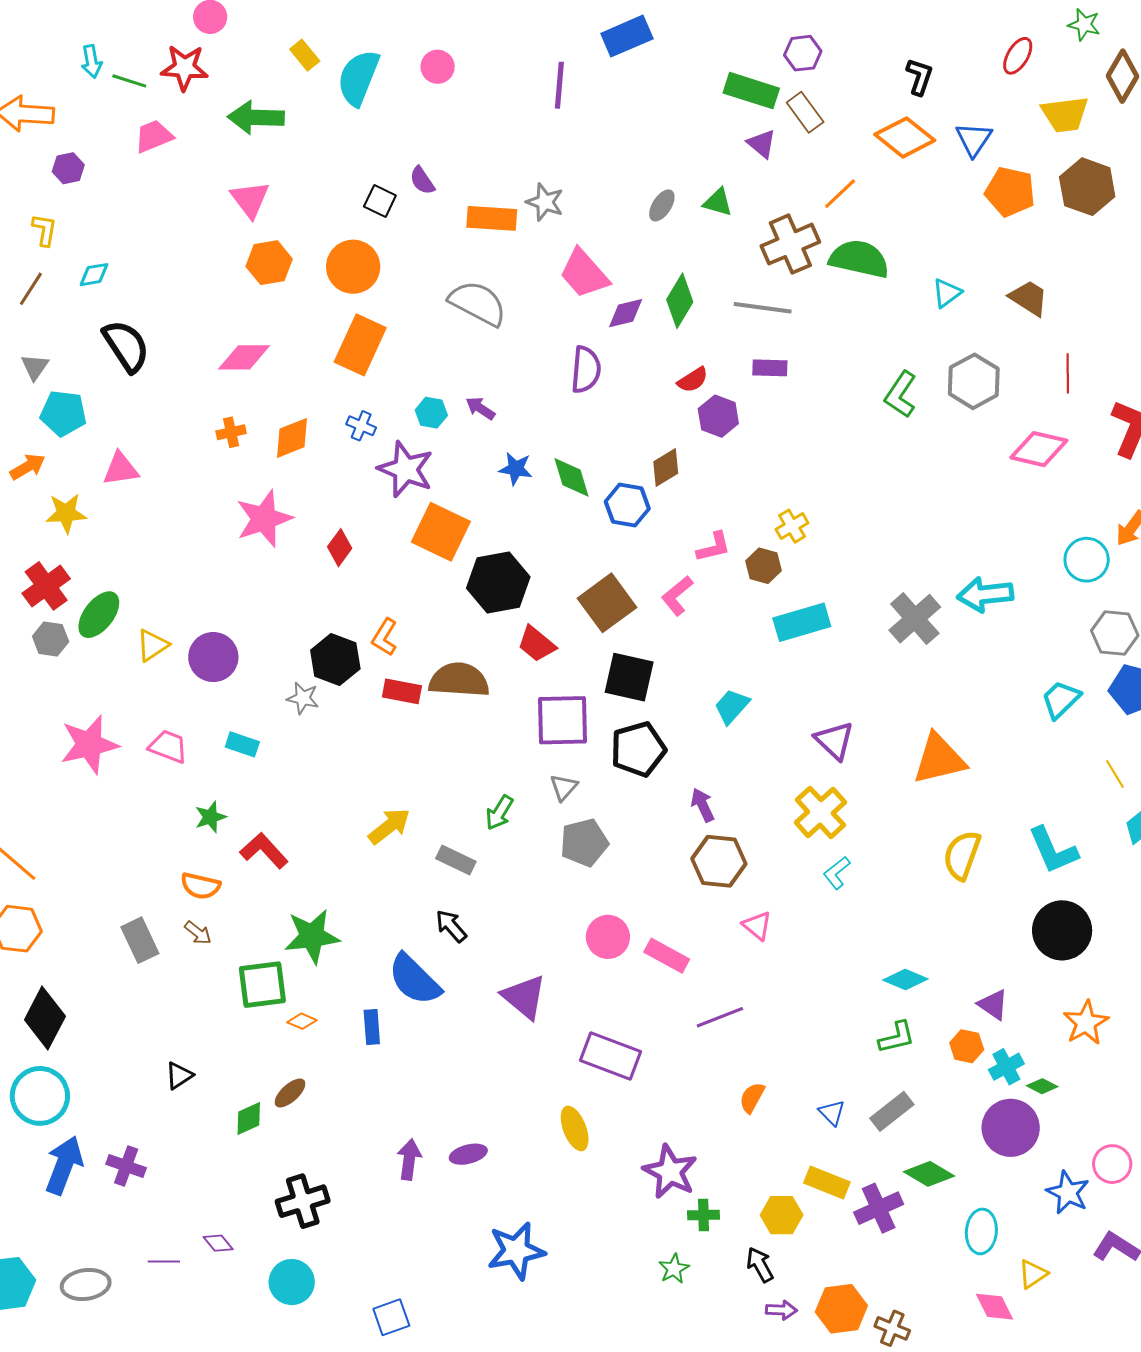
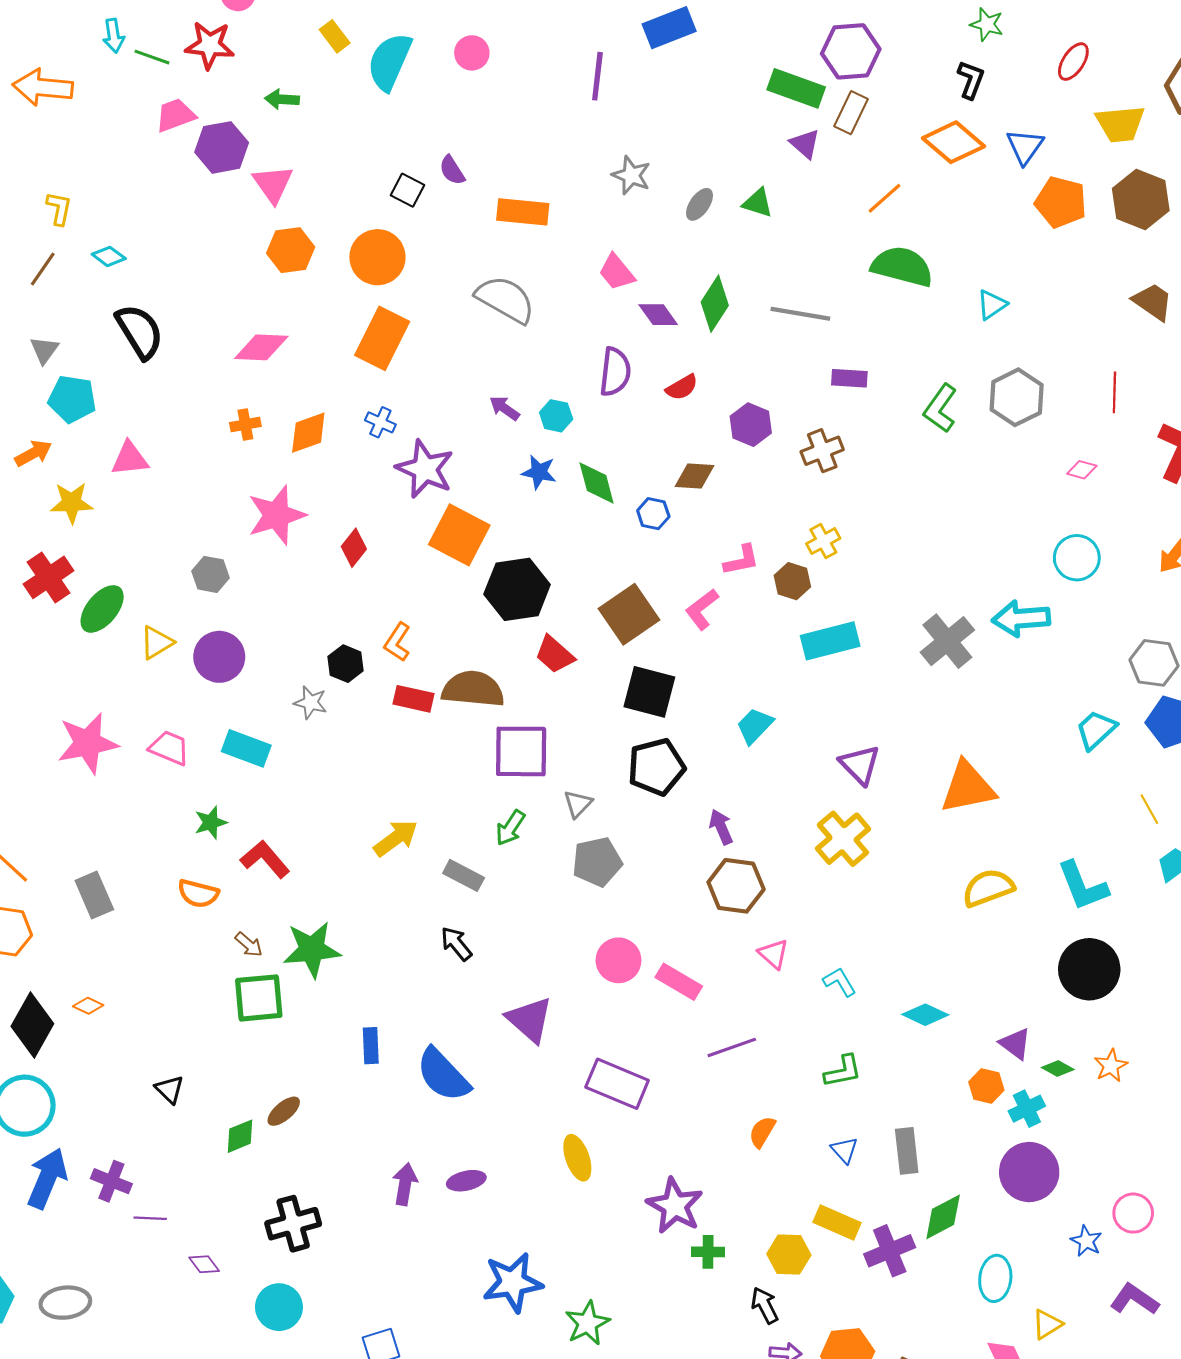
green star: (1084, 25) -> (987, 24), moved
purple hexagon: (803, 53) -> (851, 51), size x1.5
brown rectangle: (805, 112) -> (851, 113), turned 60
green arrow: (256, 118) -> (282, 99), size x0.6
purple hexagon: (68, 168) -> (222, 147), moved, size x1.6
gray star: (545, 202) -> (631, 175), moved
brown cross: (790, 244) -> (822, 451), moved, size x0.7
pink trapezoid: (584, 274) -> (617, 272), size x0.7
cyan diamond: (94, 275) -> (109, 256), turned 44
brown trapezoid: (1029, 298) -> (1153, 302), moved
purple diamond: (626, 313) -> (658, 315), turned 66
purple rectangle: (770, 368) -> (849, 378), moved
red semicircle: (693, 380) -> (682, 387), moved
cyan hexagon: (431, 413) -> (556, 416), moved
pink diamond: (1039, 449) -> (1082, 470), size x0.5
brown diamond: (666, 468) -> (694, 476), turned 33
blue hexagon: (627, 505) -> (653, 514), size x0.7
cyan circle: (1087, 560) -> (1077, 558), moved
gray hexagon: (51, 639) -> (211, 574), moved
black hexagon: (335, 660) -> (346, 664), size x0.7
purple square: (563, 720) -> (521, 751), moved
cyan rectangle: (242, 744) -> (246, 748), size x1.4
yellow semicircle: (962, 855) -> (988, 888), turned 48
cyan L-shape: (837, 873) -> (840, 982), moved, turned 96
brown arrow: (198, 933) -> (249, 945), moved
gray rectangle: (140, 940) -> (94, 895), moved
blue semicircle: (414, 980) -> (443, 1075), moved
orange diamond: (302, 1021) -> (88, 1006), moved
orange star: (1086, 1023) -> (1111, 1066), size x0.7
green L-shape: (897, 1037) -> (843, 1071), moved
black triangle: (179, 1076) -> (170, 1089), turned -44
green diamond: (1042, 1086) -> (1058, 1068), moved
gray rectangle: (892, 1111) -> (907, 1151), turned -60
green diamond: (929, 1174) -> (943, 1217), turned -60
blue star: (1068, 1193) -> (1086, 1241), size x0.7
purple line: (164, 1261) -> (150, 1218), moved
green star: (674, 1269) -> (587, 1323), moved, size x1.4

